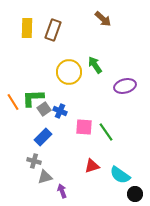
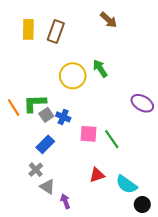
purple ellipse: (125, 86) -> (142, 103), moved, turned 45
gray cross: (34, 161) -> (36, 170), turned 32
gray triangle: (45, 177) -> (47, 187), turned 49

